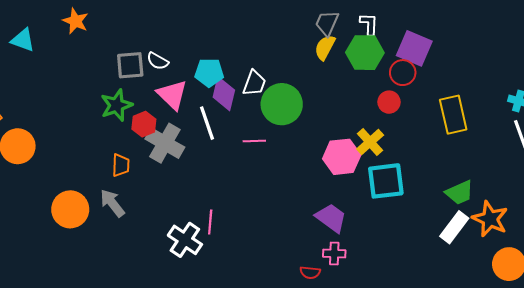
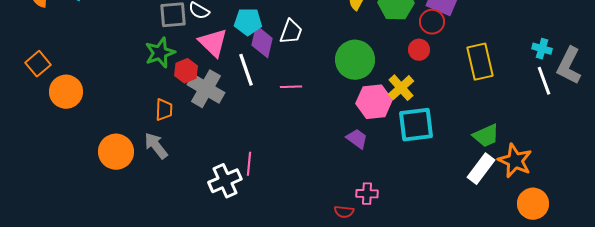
green circle: (282, 104) -> (355, 60), moved
purple trapezoid: (331, 218) -> (357, 139), moved, size x0.7
white cross: (185, 240) -> (225, 181), turned 32

